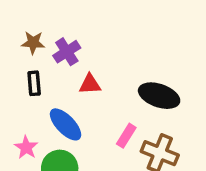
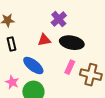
purple cross: (67, 52) -> (59, 19), moved
black ellipse: (159, 96) -> (72, 43), moved

